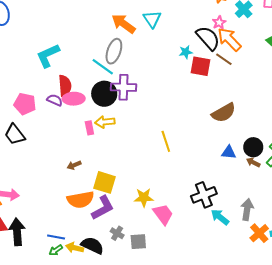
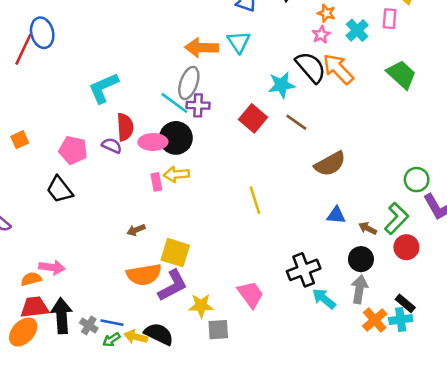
pink star: (219, 23) -> (321, 35), moved
orange arrow: (124, 24) -> (202, 48), turned -35
cyan star: (186, 52) -> (282, 85), size x1.5
brown line: (224, 59) -> (296, 122), moved
red square: (201, 66) -> (253, 118), moved, turned 30
purple cross: (124, 87) -> (198, 105), moved, size x0.7
pink ellipse: (74, 99) -> (153, 142), moved
black circle: (253, 147) -> (361, 259), moved
yellow star: (144, 198) -> (201, 306), moved
gray cross: (117, 233) -> (89, 325), moved

